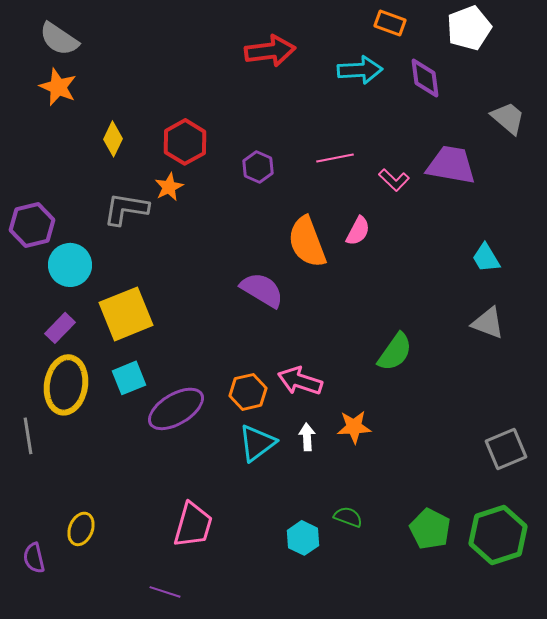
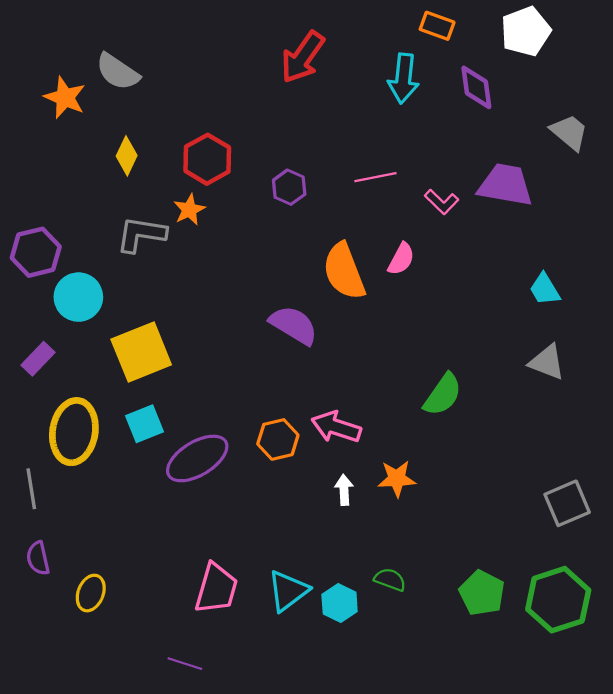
gray semicircle: (59, 39) -> (118, 72), moved
red arrow: (270, 51) -> (303, 57), turned 132
cyan arrow: (360, 70) -> (403, 78), turned 99
purple rectangle: (60, 328) -> (38, 359), moved
cyan triangle: (257, 443) -> (288, 591), moved
purple semicircle: (34, 558) -> (38, 558), moved

